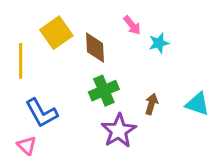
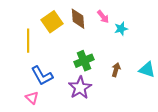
brown diamond: (95, 48) -> (78, 19), moved
purple star: (119, 131) -> (80, 88), moved

